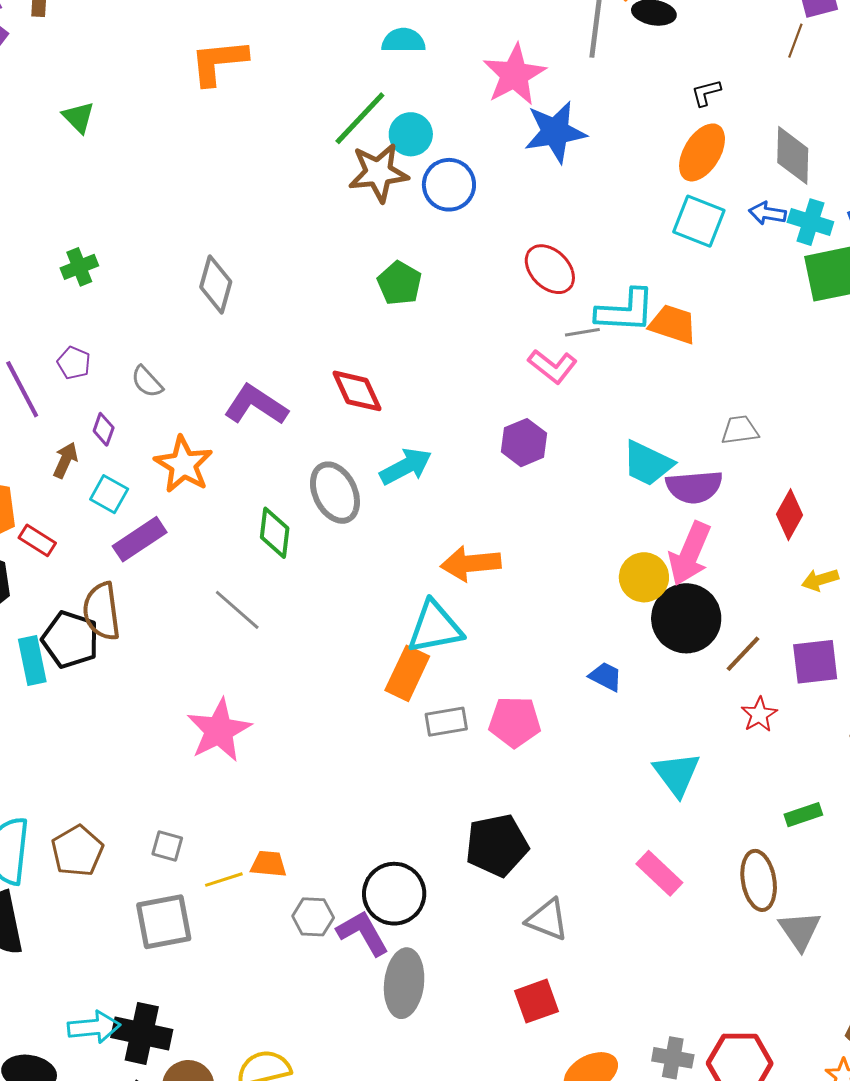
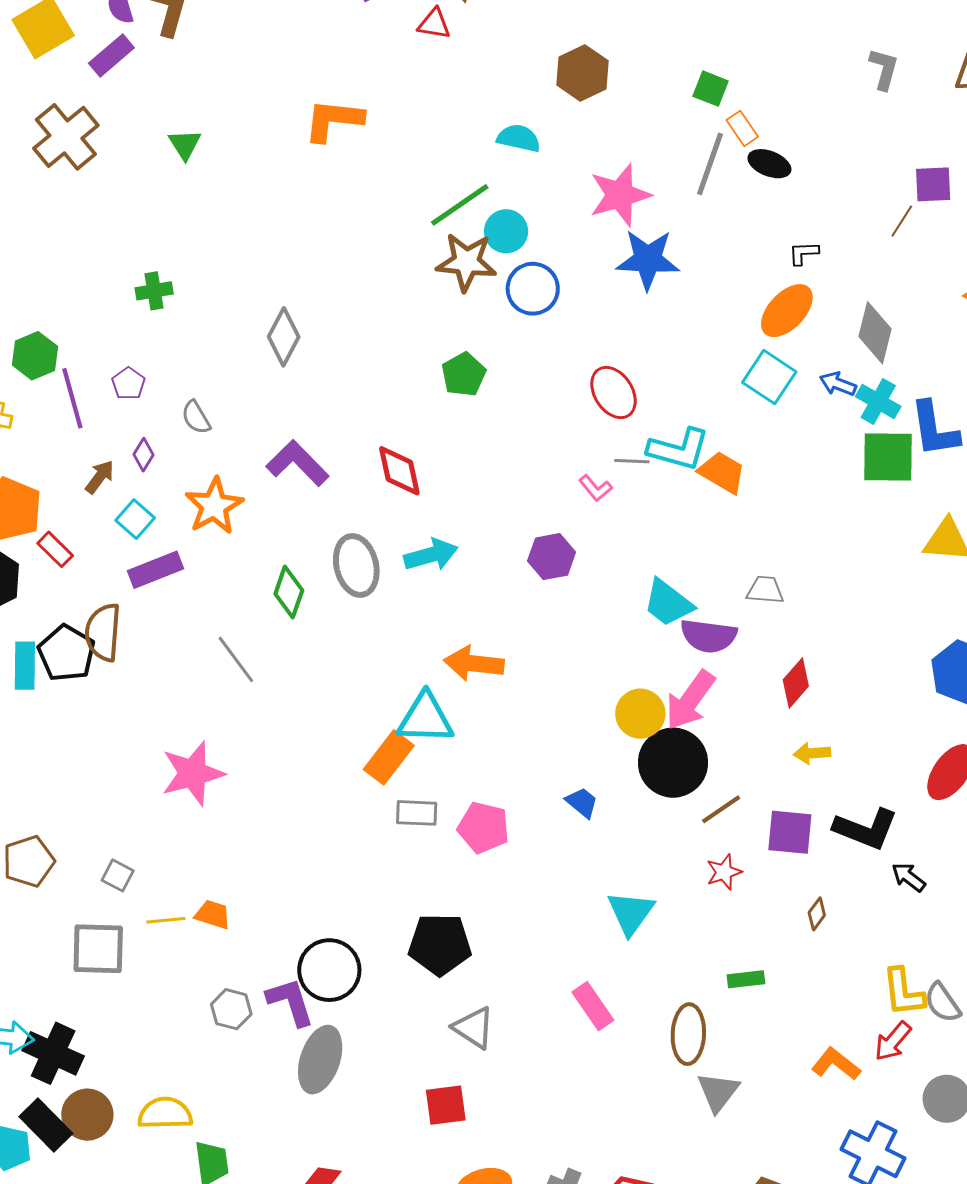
pink L-shape: (553, 366) -> (596, 488), size x0.7
gray hexagon: (313, 917) -> (231, 1009), moved

